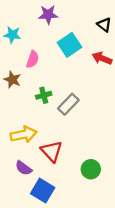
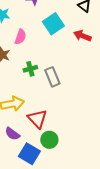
gray rectangle: (68, 104) -> (52, 77), turned -66
green circle: (91, 169) -> (49, 140), moved

